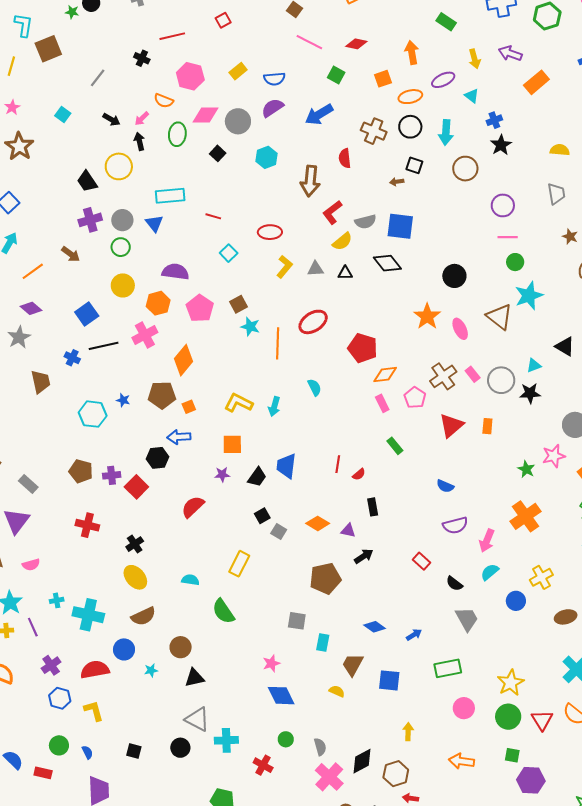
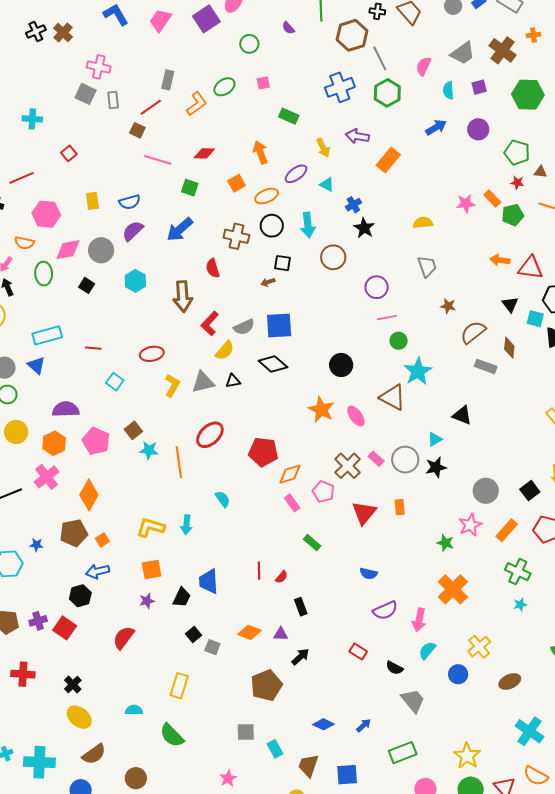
yellow rectangle: (238, 71) -> (92, 201), turned -48
gray triangle: (315, 269) -> (203, 382), size x1.4
cyan rectangle: (323, 643) -> (275, 749), turned -30

